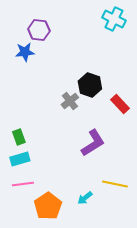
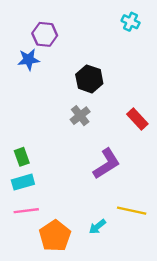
cyan cross: (114, 19) -> (131, 22), size x0.7
black hexagon: (90, 85) -> (89, 79), moved

